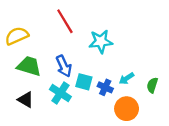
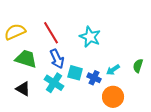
red line: (65, 21) -> (51, 33), moved
cyan star: (101, 41) -> (90, 37), turned 30
green semicircle: (152, 85) -> (138, 66), moved

